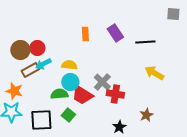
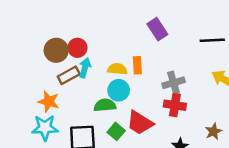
purple rectangle: (115, 33) -> (157, 29), moved
orange rectangle: (85, 34) -> (137, 65), moved
cyan arrow: (43, 64) -> (85, 68), turned 133
gray cross: (102, 82) -> (174, 83), moved, turned 30
red trapezoid: (82, 95) -> (140, 123), moved

